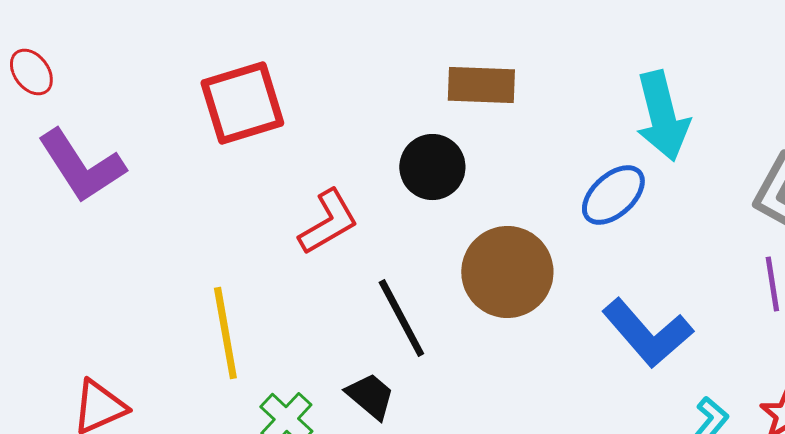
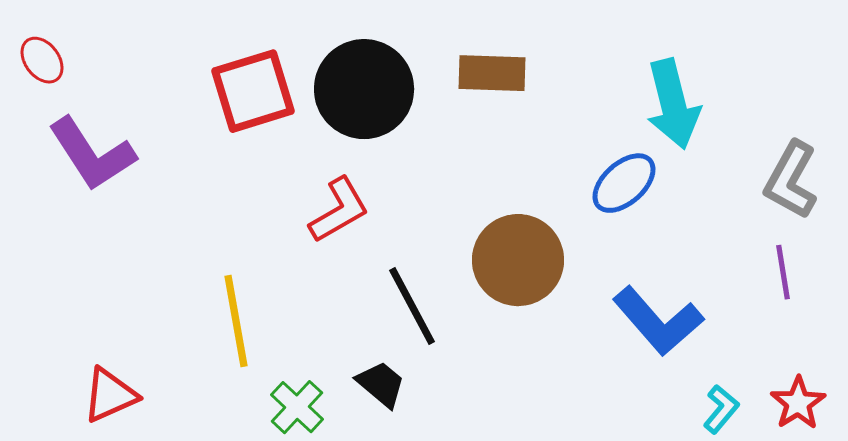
black circle: (432, 167) -> (364, 89), moved, size x1.5

